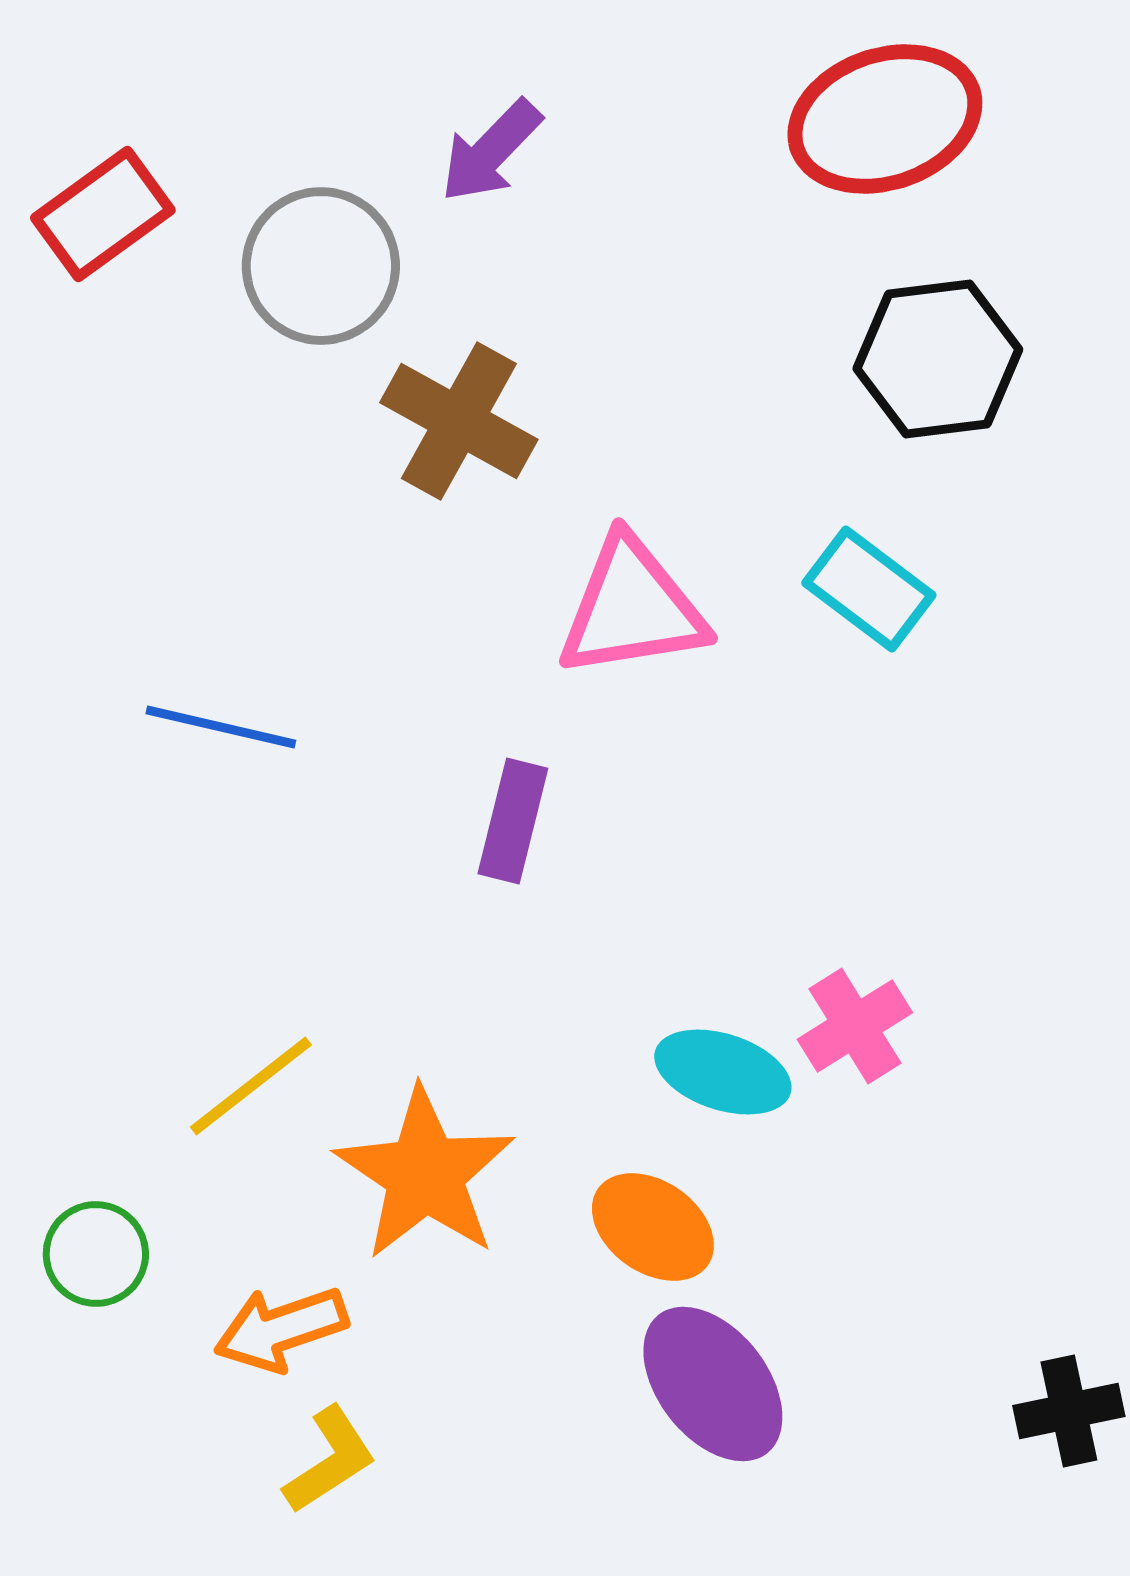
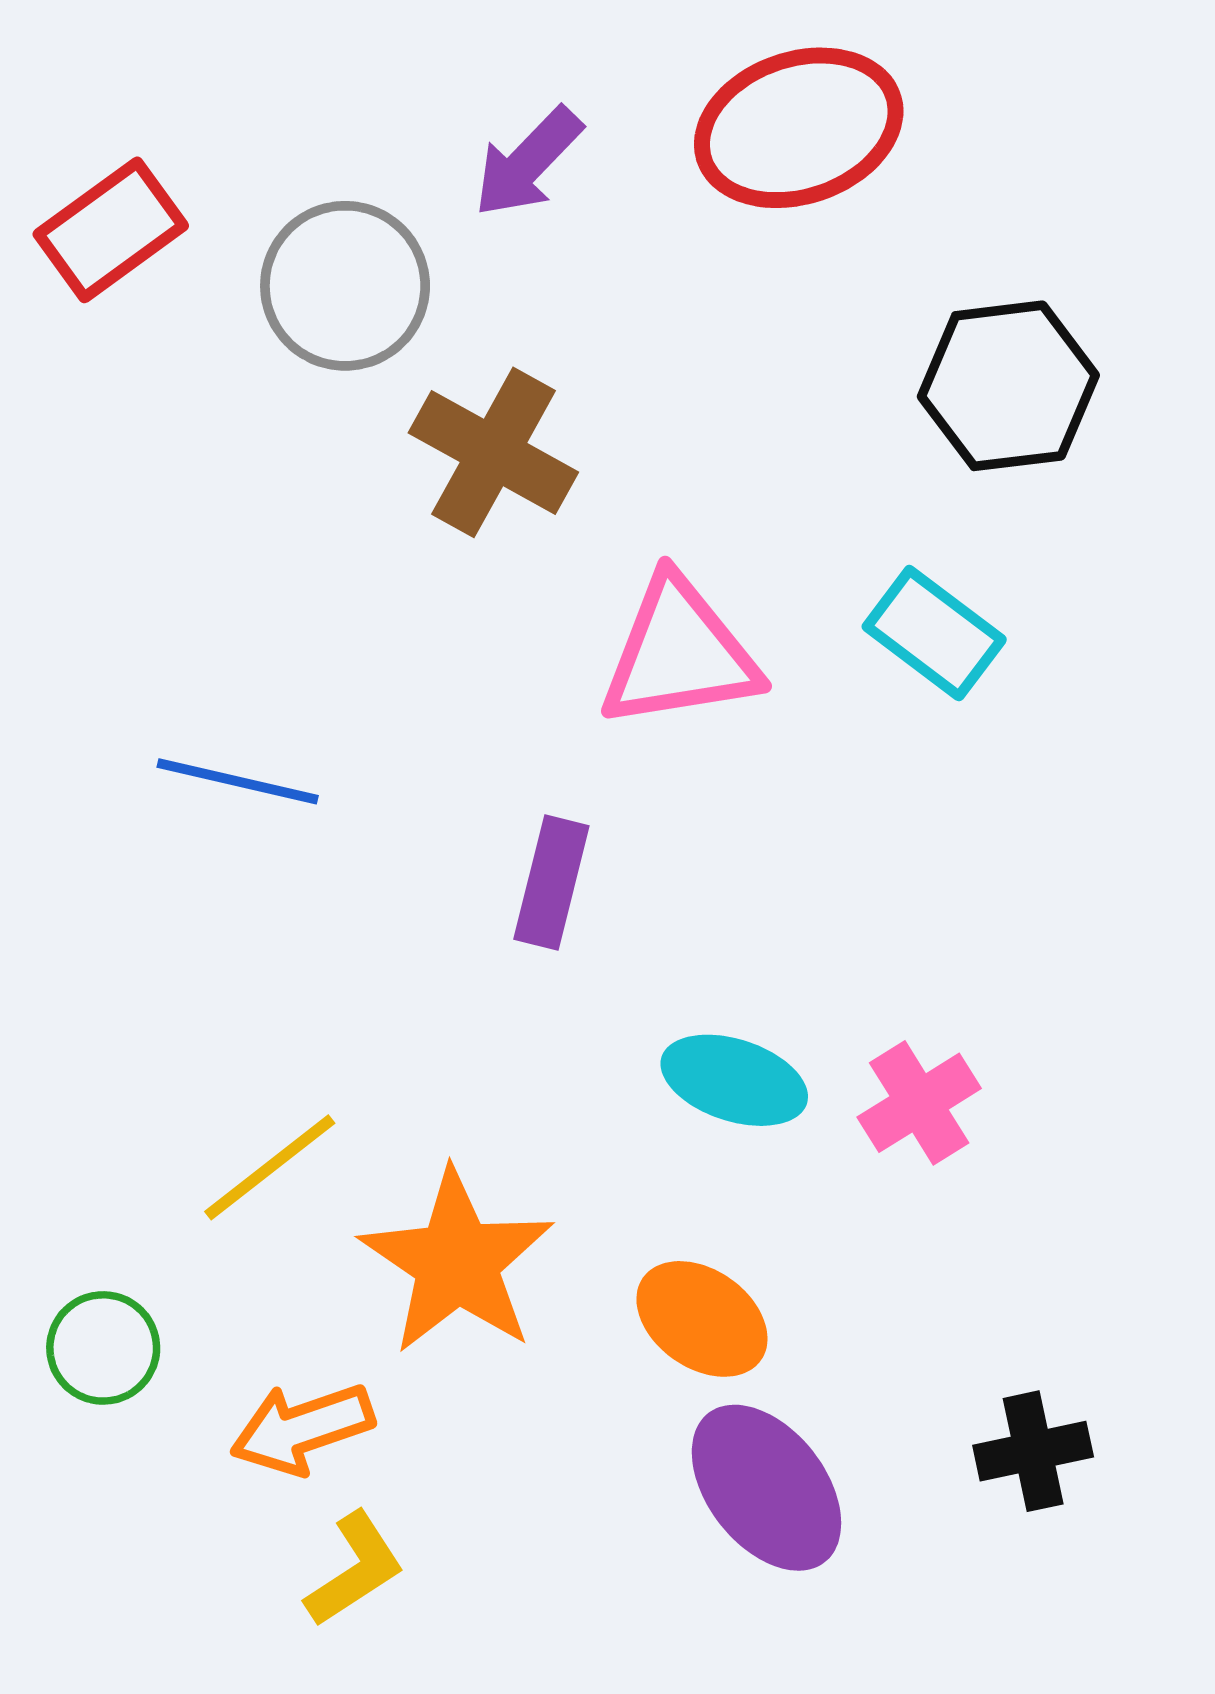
red ellipse: (885, 119) -> (799, 128), moved
cyan ellipse: (723, 1072) -> (734, 1080), moved
black cross: (1069, 1411) -> (1033, 1451), moved

